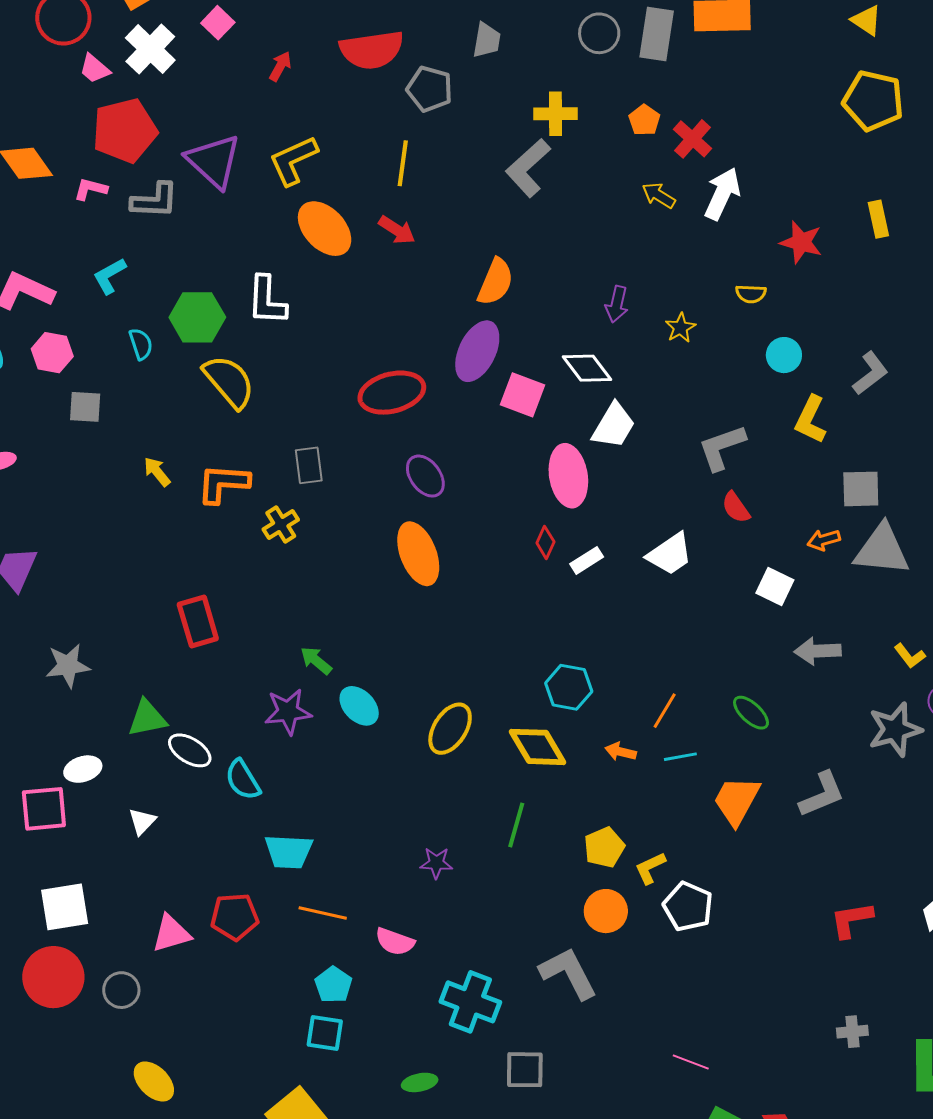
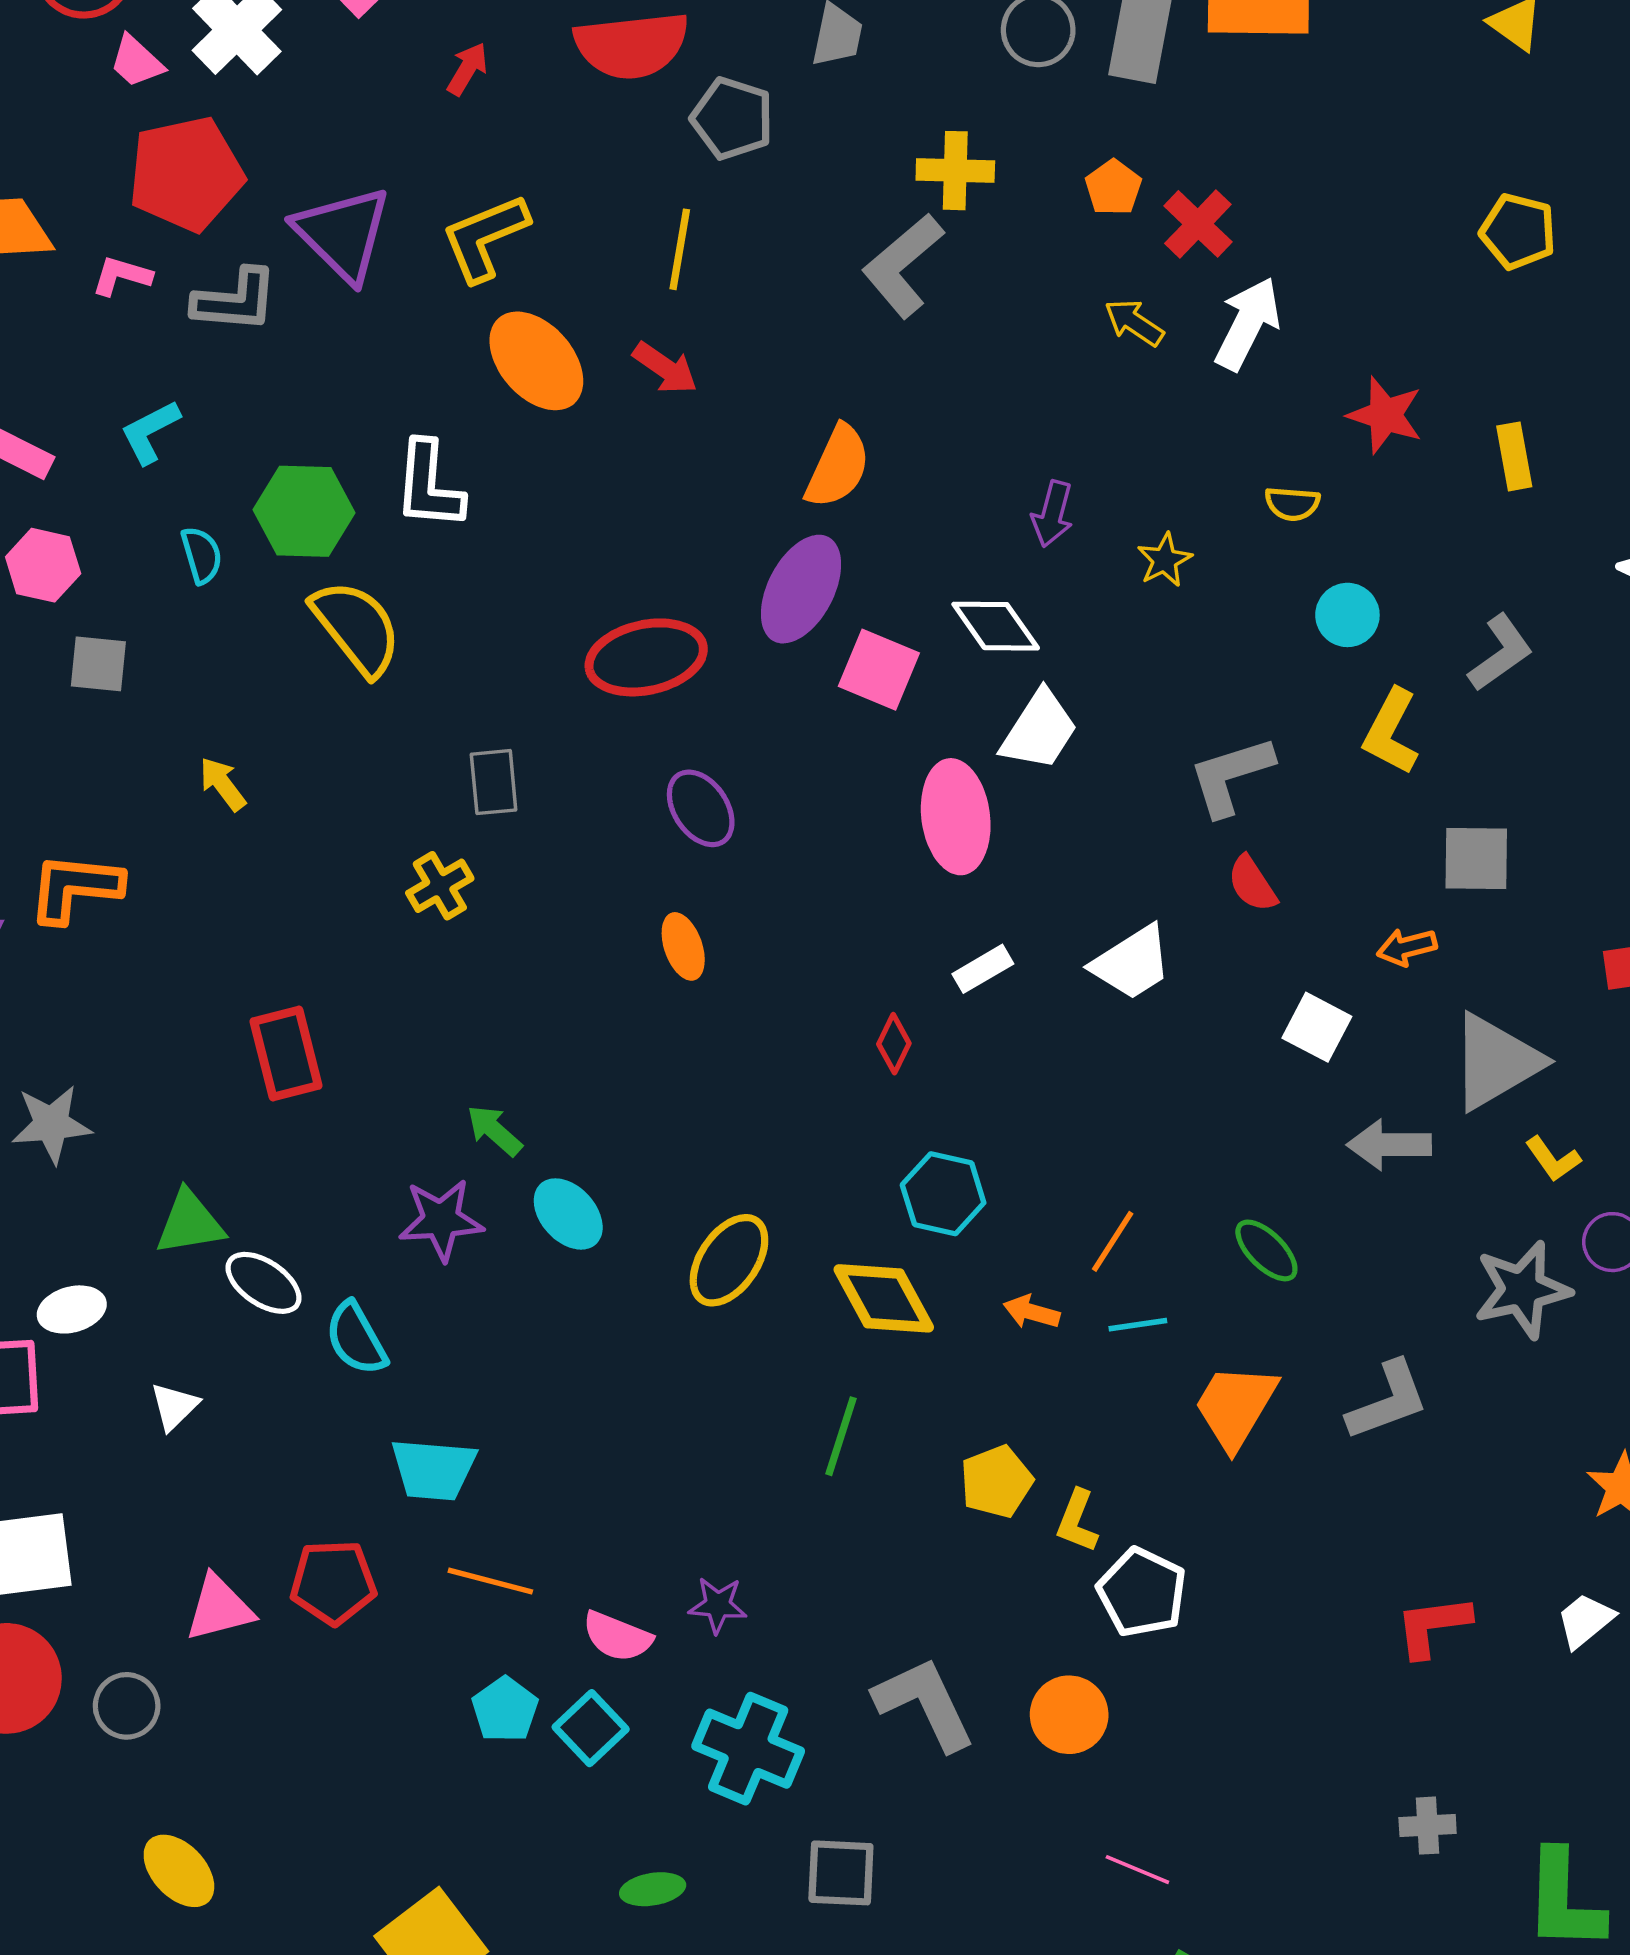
yellow pentagon: (873, 101) -> (1518, 231), moved, size x0.7
yellow rectangle: (878, 219) -> (1514, 456), moved
orange L-shape: (223, 483) -> (75, 888), moved
red diamond: (545, 542) -> (894, 1044), moved
gray triangle: (882, 550) -> (1496, 1062), moved, turned -38
orange ellipse: (418, 554) -> (683, 946), size x0.6
purple star: (436, 863) -> (718, 1605), moved
yellow L-shape: (650, 868) -> (1077, 1521), turned -45
orange circle: (606, 911) -> (1069, 1715), moved
cyan square: (325, 1033) -> (591, 1728), moved, turned 36

